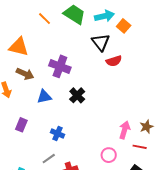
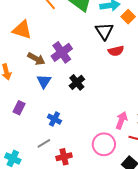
purple cross: (60, 66) -> (62, 52), turned 30
brown arrow: (25, 74) -> (36, 59), moved
blue triangle: (44, 97) -> (44, 81), turned -49
pink circle: (109, 155) -> (104, 144), size x1.5

